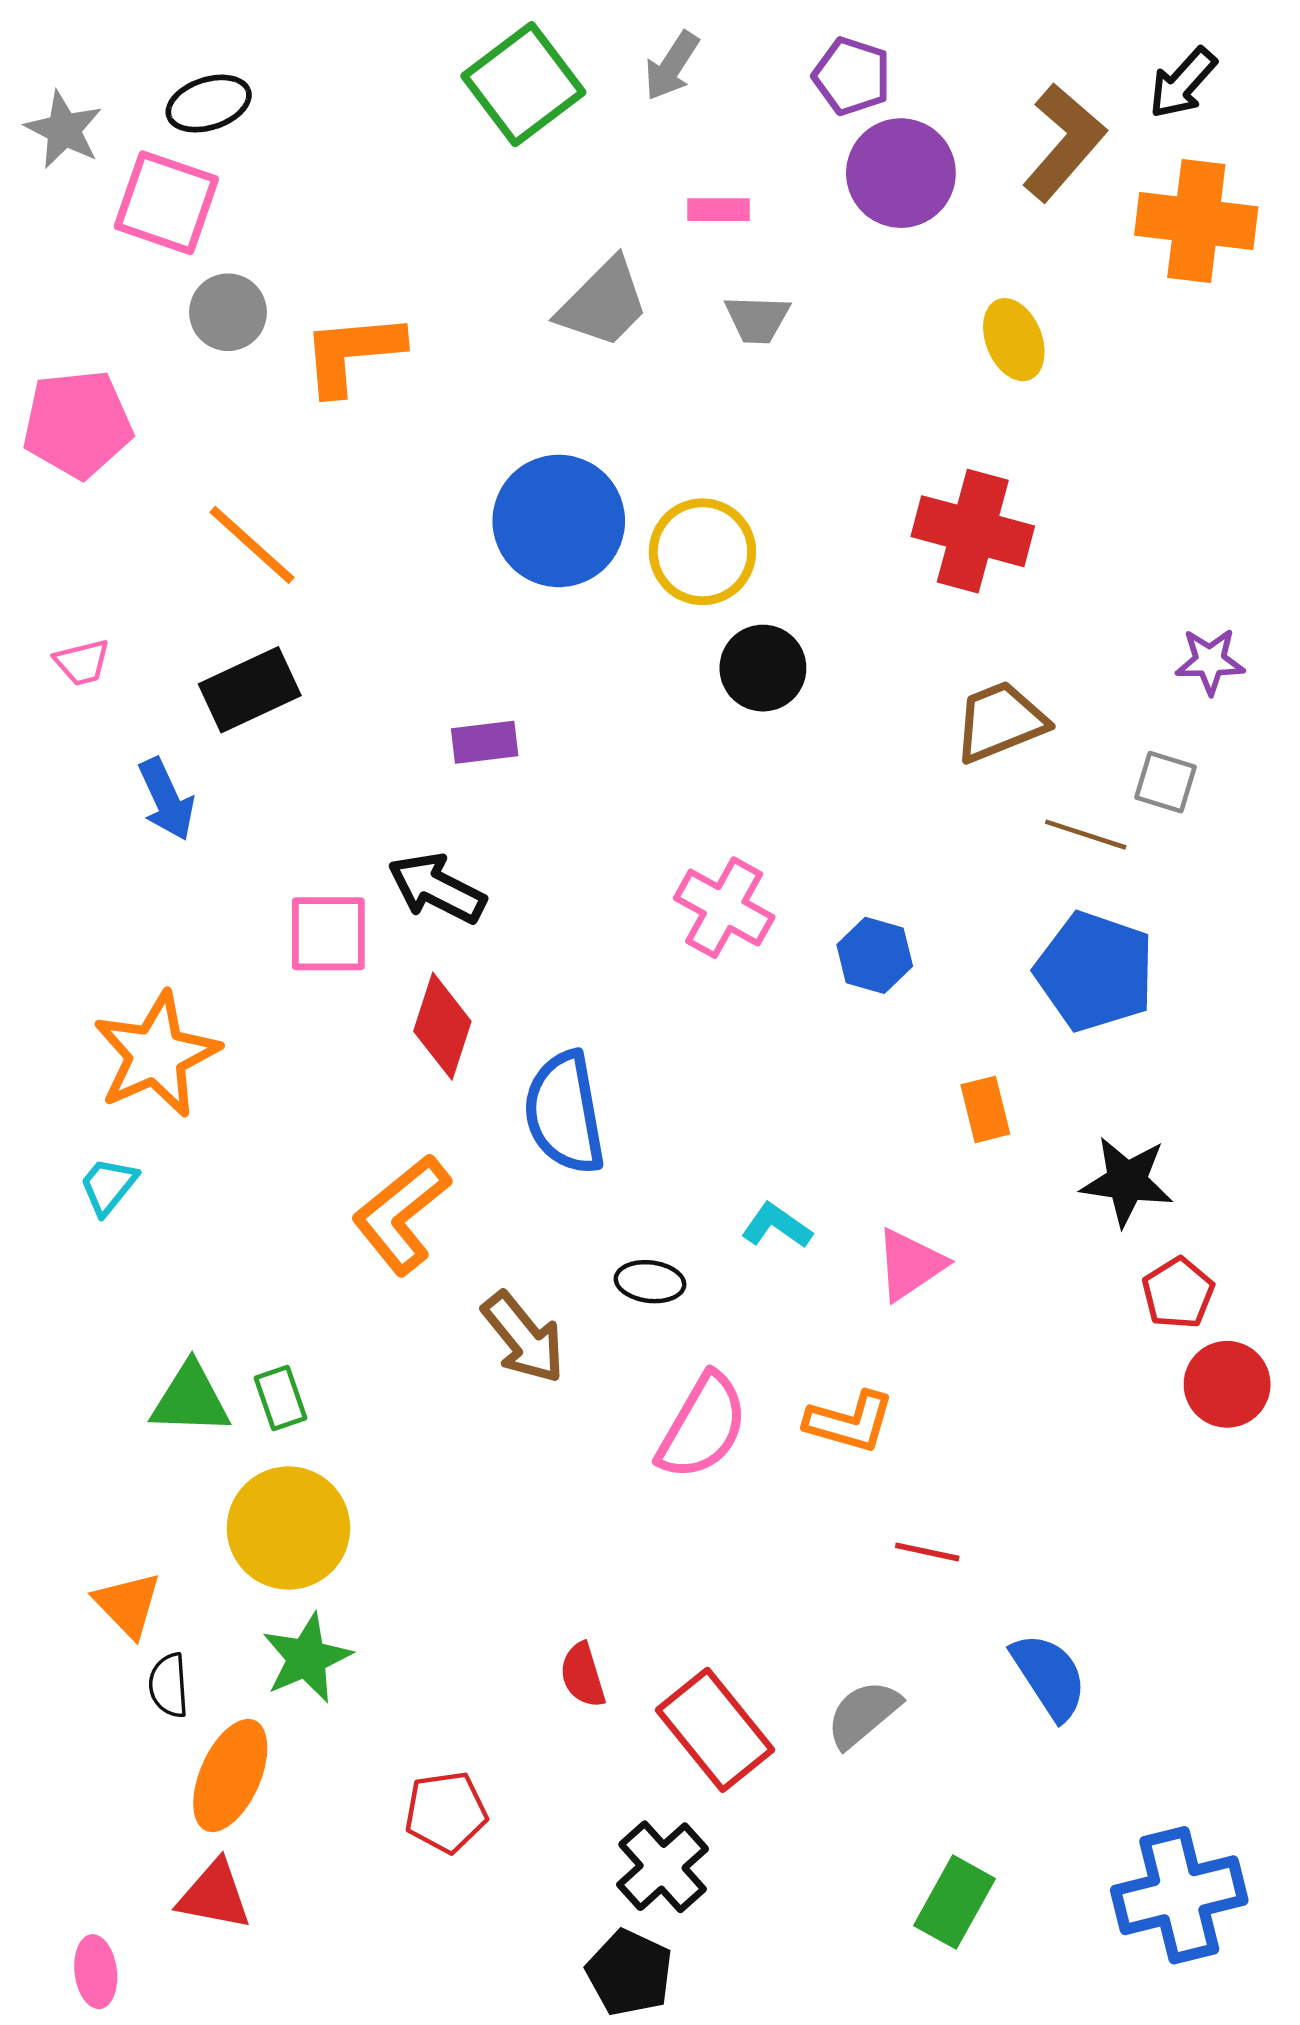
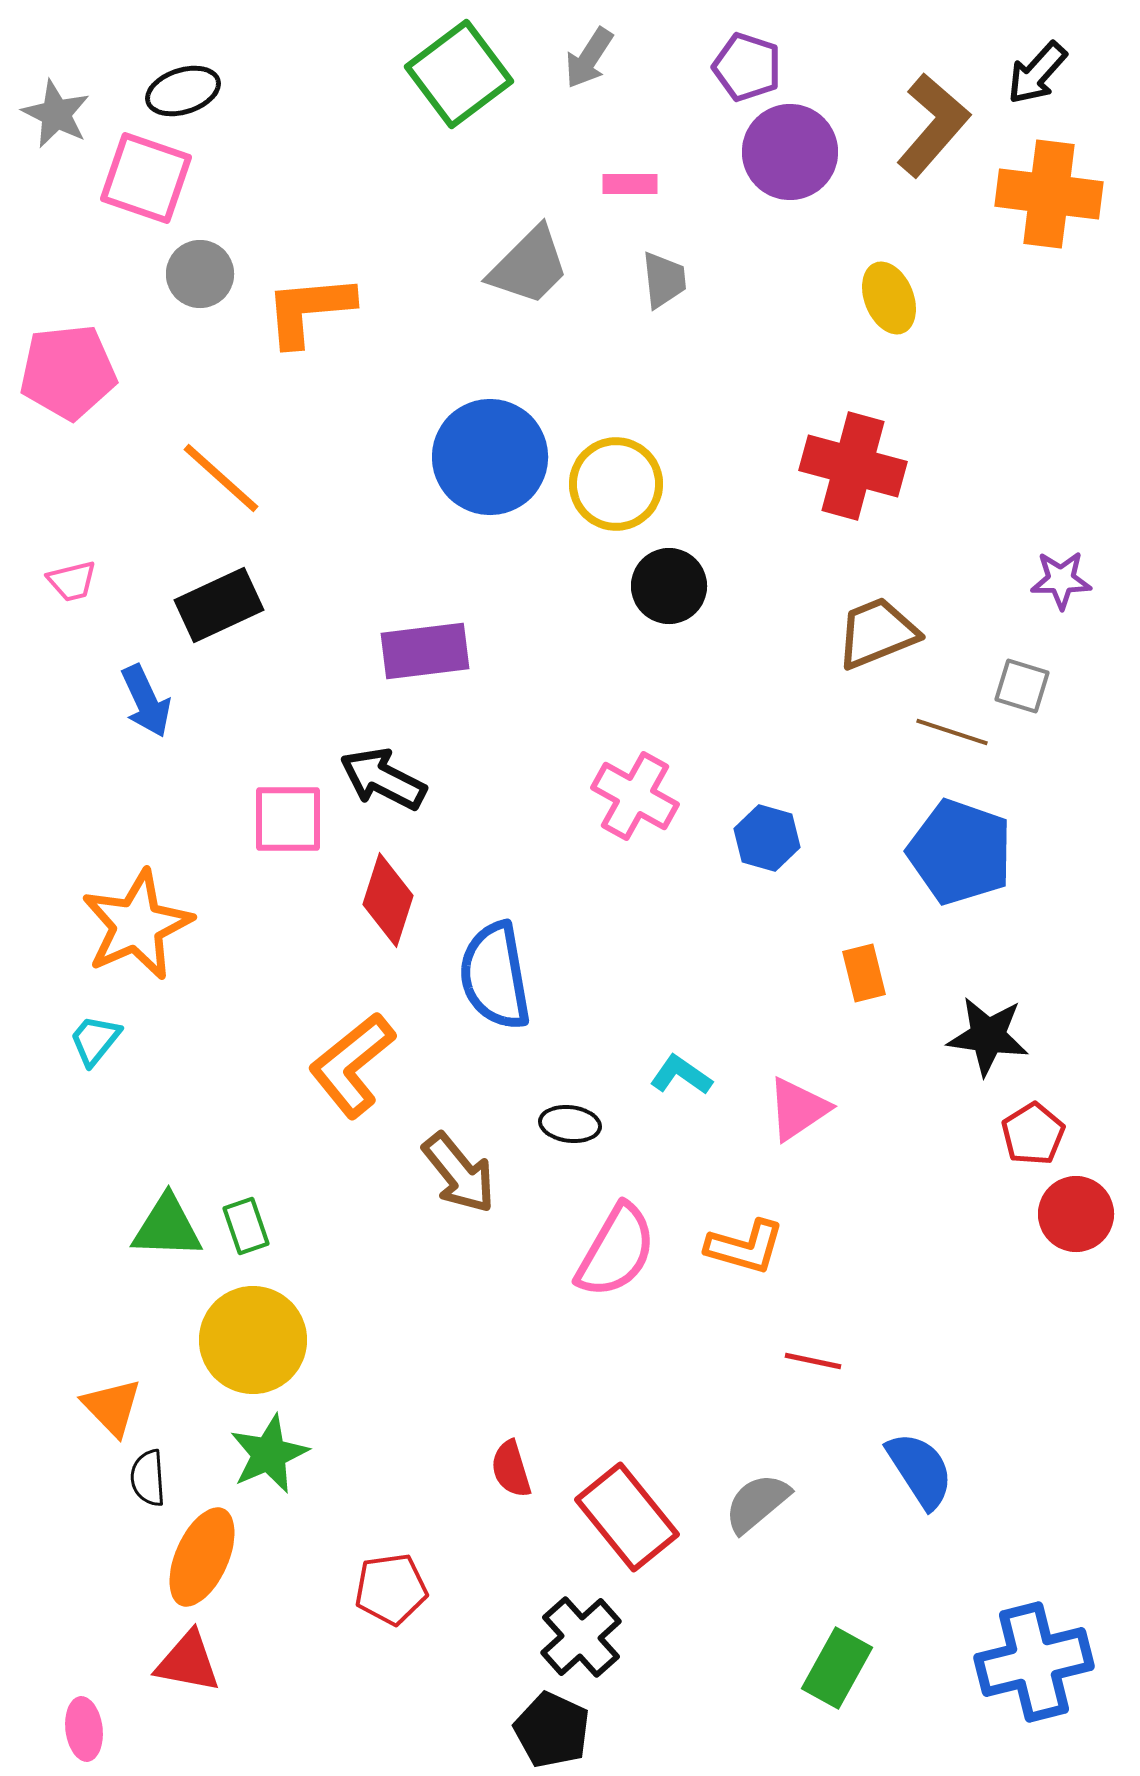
gray trapezoid: (757, 319) -> (664, 280), turned -98
purple rectangle: (485, 742) -> (425, 651), size x1.5

